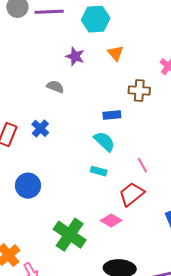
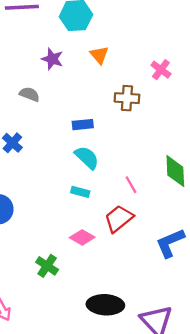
blue rectangle: (112, 115) -> (83, 125), moved
pink diamond: (111, 220) -> (82, 237), moved
green cross: (70, 235) -> (47, 266), size x0.6

